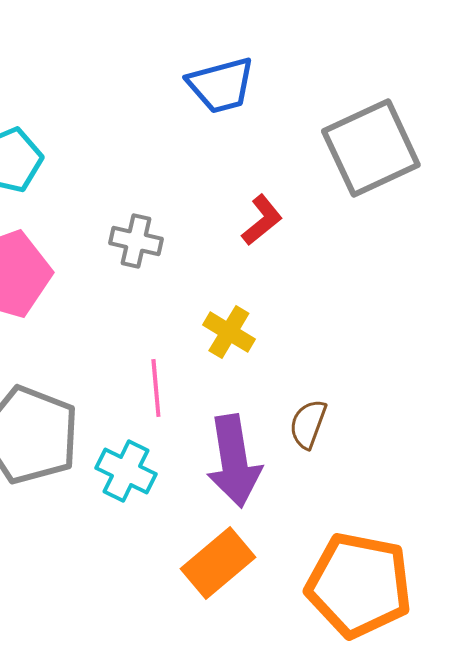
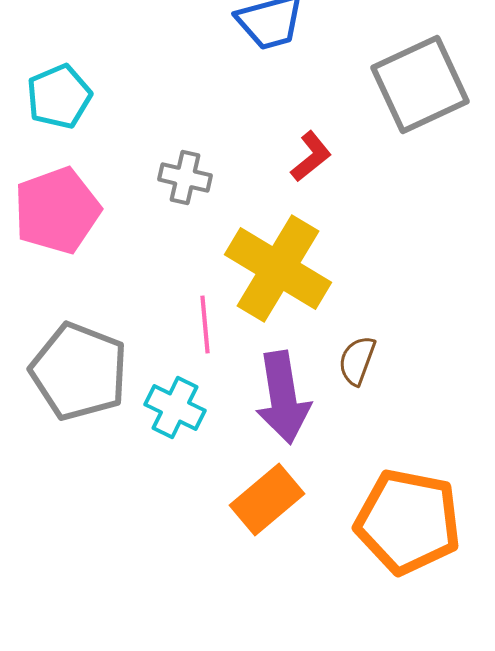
yellow cross: (229, 332) -> (278, 268), size x2.0

